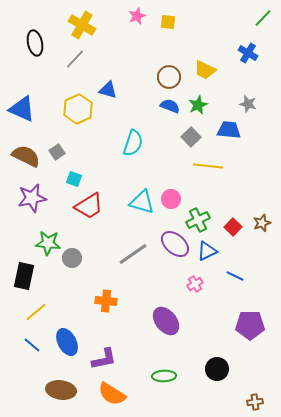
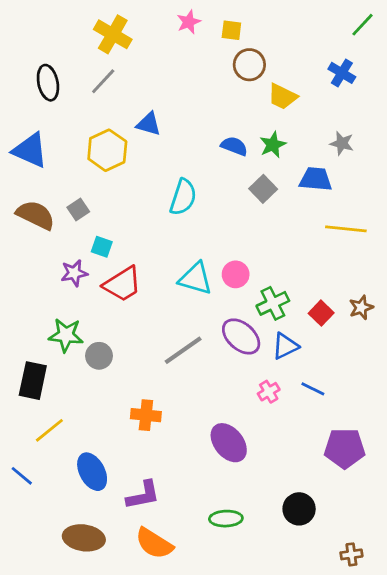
black ellipse: (35, 43) -> (48, 83), moved
brown circle: (169, 77) -> (249, 65), moved
yellow line: (208, 166) -> (346, 229), moved
purple star: (32, 198) -> (74, 273), moved, size x0.7
blue line: (235, 276) -> (313, 389), moved
blue line: (32, 345) -> (22, 476), moved

